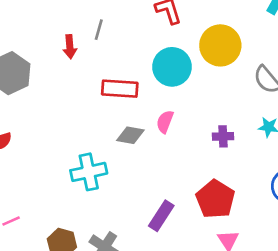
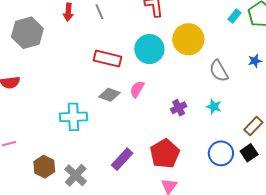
gray line: (99, 30) -> (99, 12), turned -49
red arrow: (70, 47) -> (68, 12), moved
purple cross: (223, 136) -> (179, 108), turned -35

